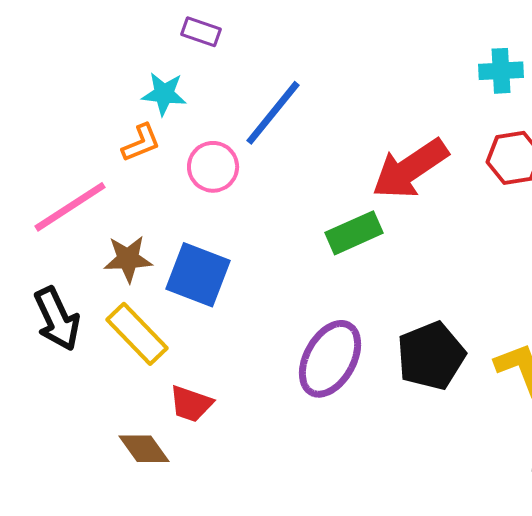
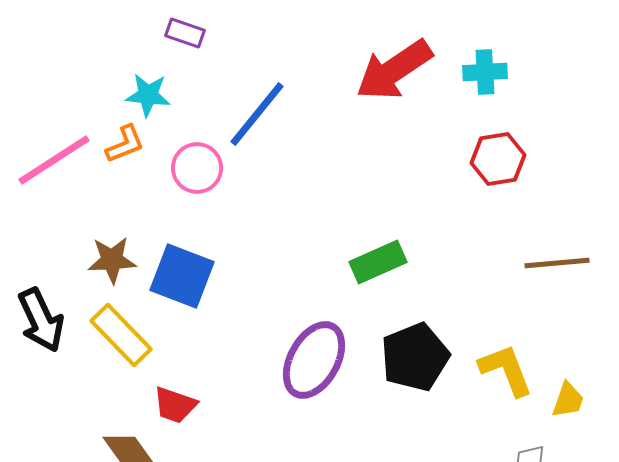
red arrow: (410, 169) -> (394, 70), moved
pink line: (70, 207) -> (54, 160), moved
green rectangle: (354, 233) -> (378, 262), moved

